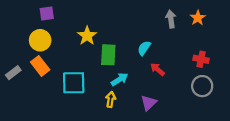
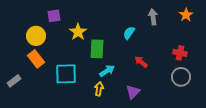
purple square: (47, 13) -> (54, 16), moved
orange star: (198, 18) -> (186, 15), moved
cyan semicircle: (144, 48) -> (129, 33), moved
gray rectangle: (13, 73) -> (14, 81), moved

